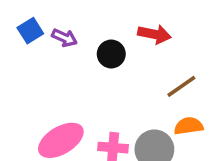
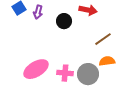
purple arrow: (64, 38) -> (38, 12), turned 80

